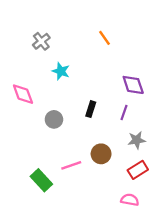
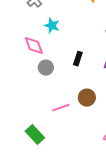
pink diamond: (23, 94) -> (34, 46), moved
green rectangle: (41, 180) -> (35, 135), moved

